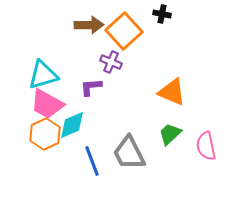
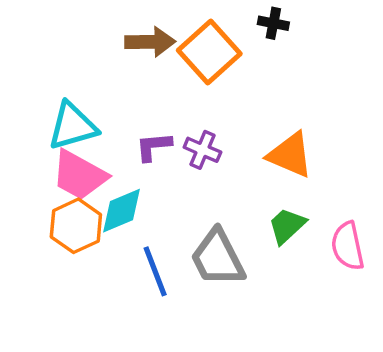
purple cross: (111, 62) -> (202, 150), moved

